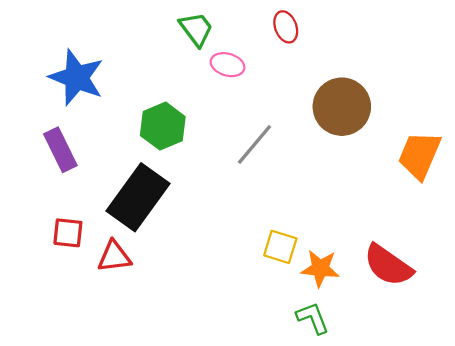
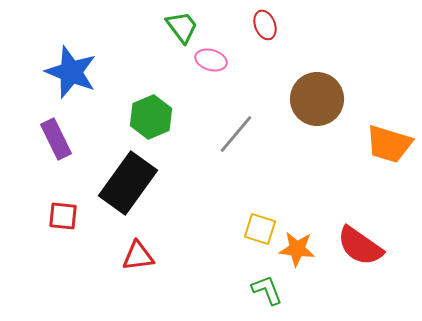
orange trapezoid: (419, 155) -> (389, 144), turned -96
red triangle: (114, 257) -> (138, 256), moved
green L-shape: (313, 318) -> (267, 290), moved

